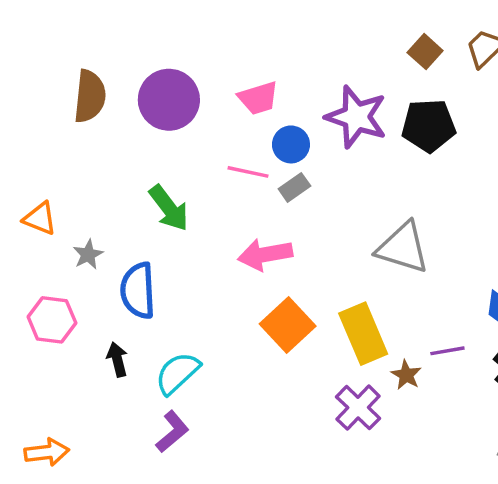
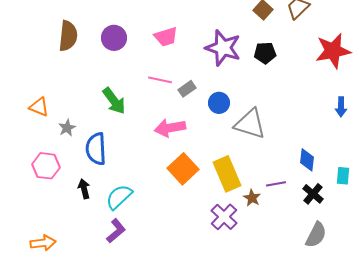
purple circle: (169, 100) -> (114, 38), size x0.7
black pentagon: (429, 126) -> (265, 53), size x0.7
blue circle: (291, 144) -> (219, 103), moved

